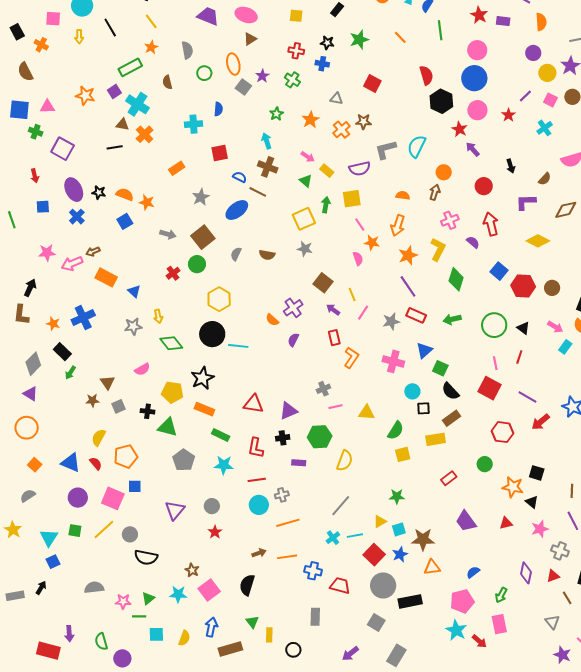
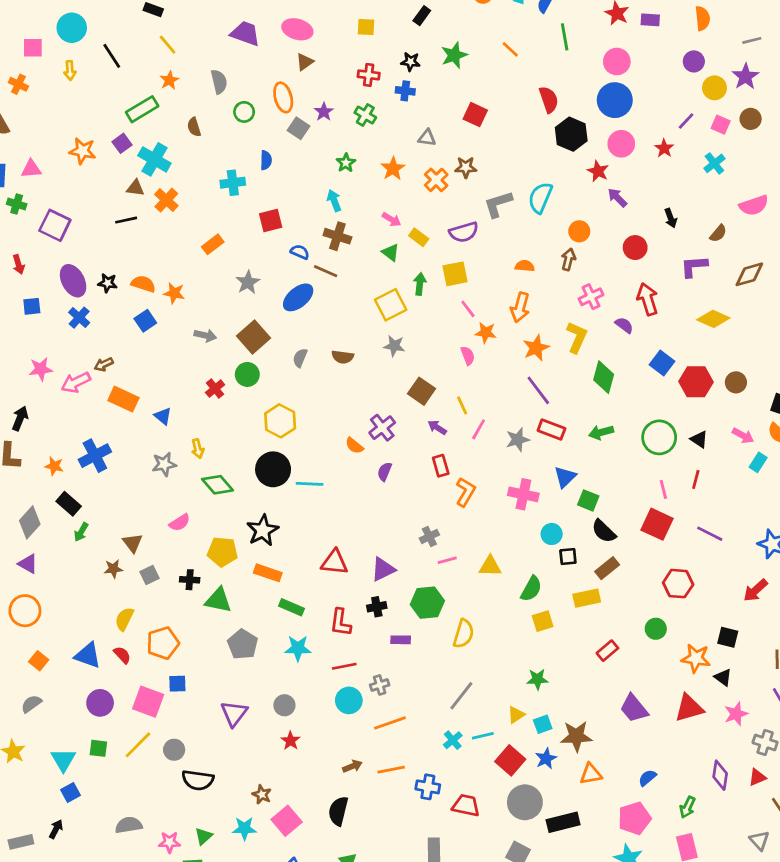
red arrow: (541, 422) -> (755, 590), moved
red triangle: (506, 523) -> (689, 708), size x1.6

